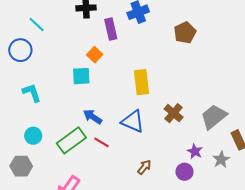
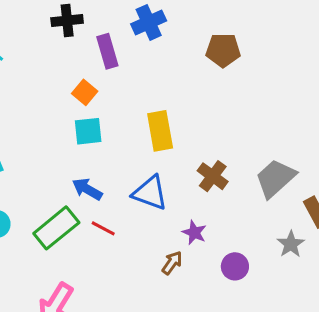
brown pentagon: (185, 33) -> (223, 50), turned 30
cyan square: (81, 76) -> (88, 131), moved
purple star: (195, 151) -> (194, 233), moved

